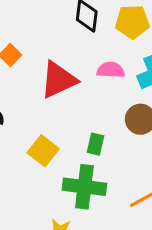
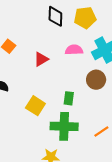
red triangle: (59, 80) -> (41, 59), size x0.6

